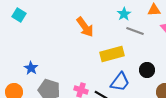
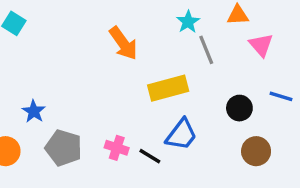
gray line: (135, 31) -> (206, 50), turned 48
black circle: (147, 70) -> (239, 108), moved

